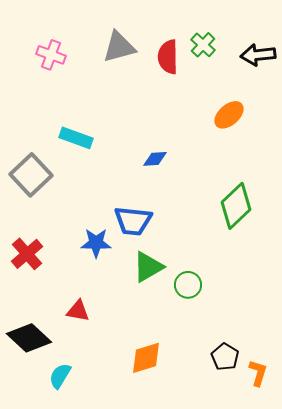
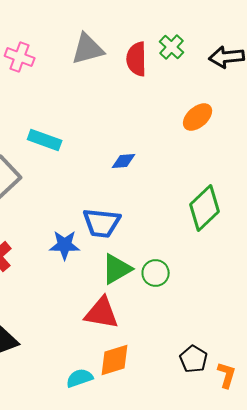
green circle: (188, 285) -> (156, 273), moved
red triangle: (78, 311) -> (102, 313), moved, size x1.5
cyan semicircle: (60, 376) -> (80, 378), moved, turned 40

